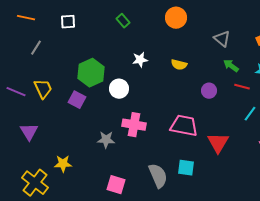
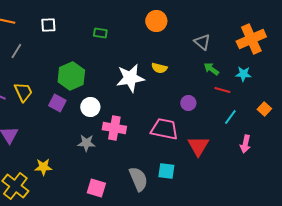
green rectangle: (123, 21) -> (100, 33), moved, turned -40
white star: (140, 60) -> (130, 78), moved, size x1.8
white circle: (119, 89) -> (90, 107), moved
purple circle: (209, 91) -> (188, 103), moved

